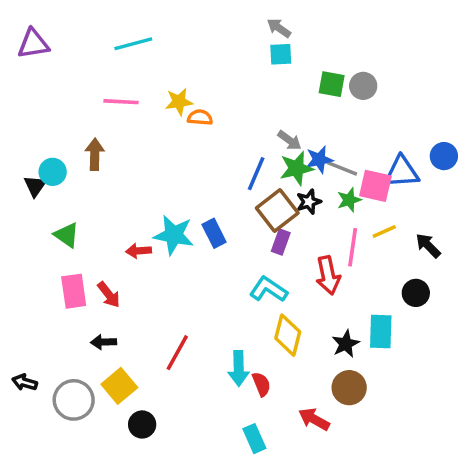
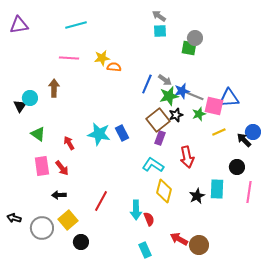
gray circle: (363, 86) -> (195, 38), moved
blue circle: (444, 156) -> (253, 132), moved
blue line: (256, 174) -> (147, 84), moved
pink line: (353, 247) -> (249, 192), moved
red arrow: (139, 251) -> (69, 143), moved, turned 64
brown circle: (349, 388) -> (199, 245), moved

